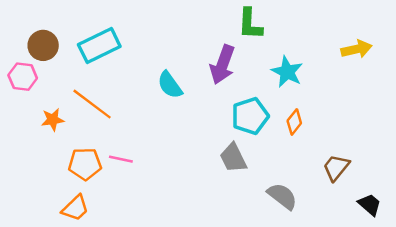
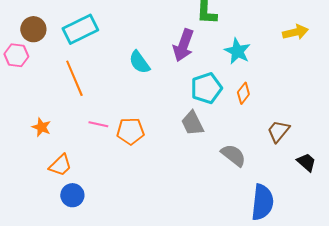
orange line: (92, 104) -> (74, 78), turned 30
orange star: (53, 120) -> (41, 127), moved, turned 30
orange pentagon: (85, 164) -> (130, 131), moved

